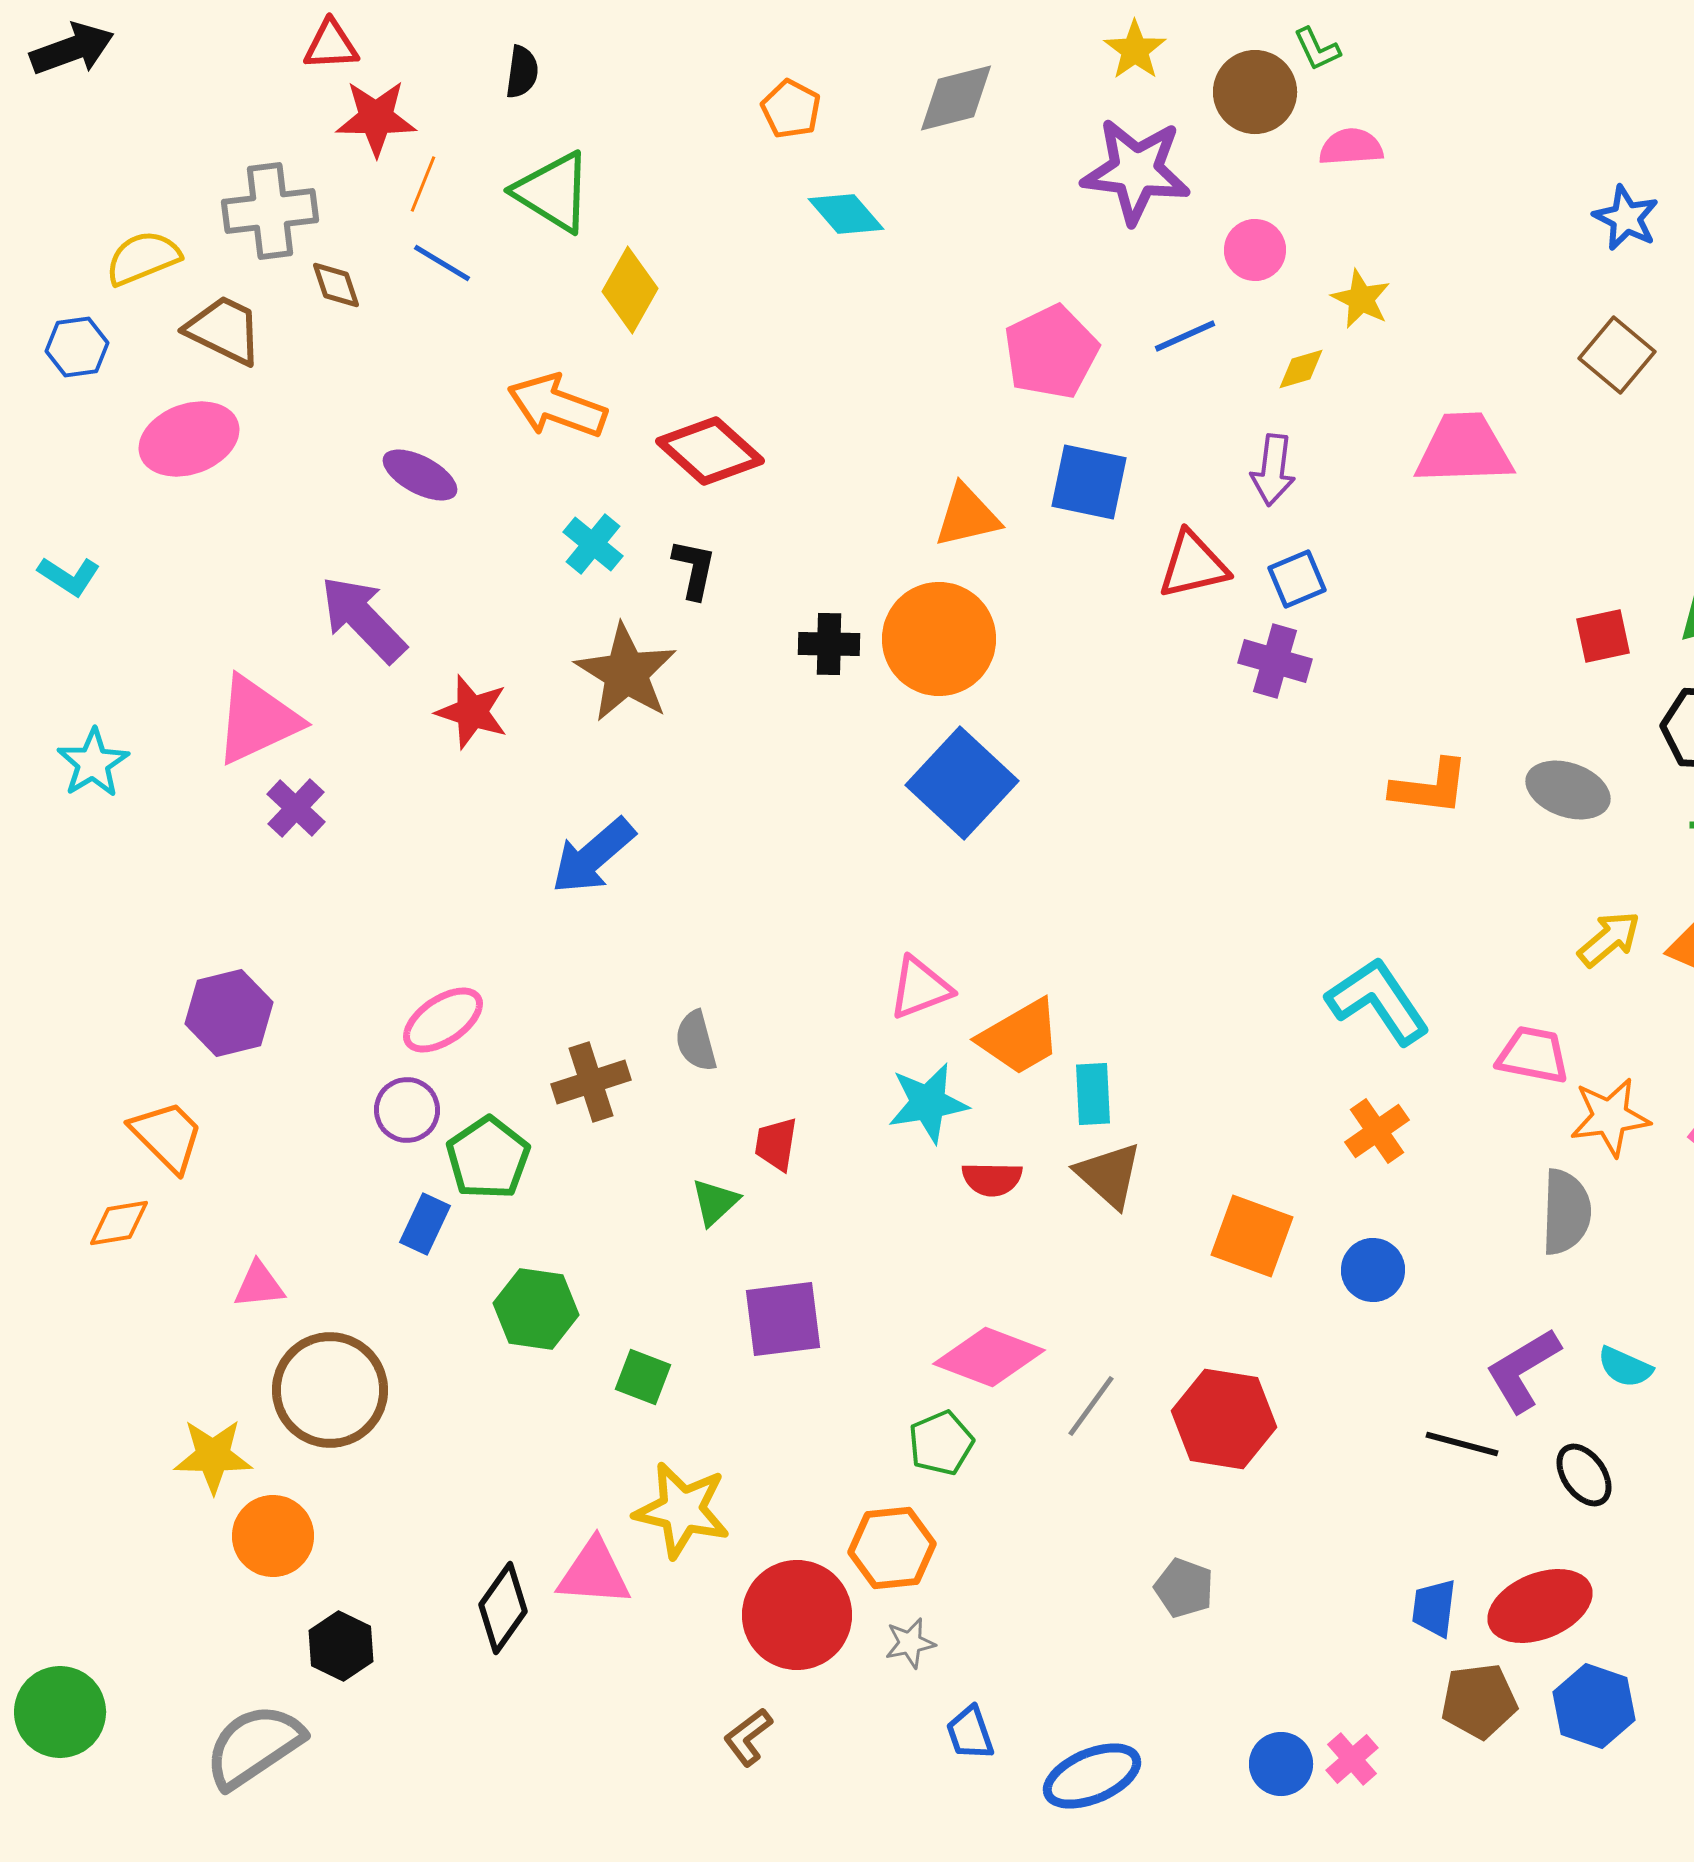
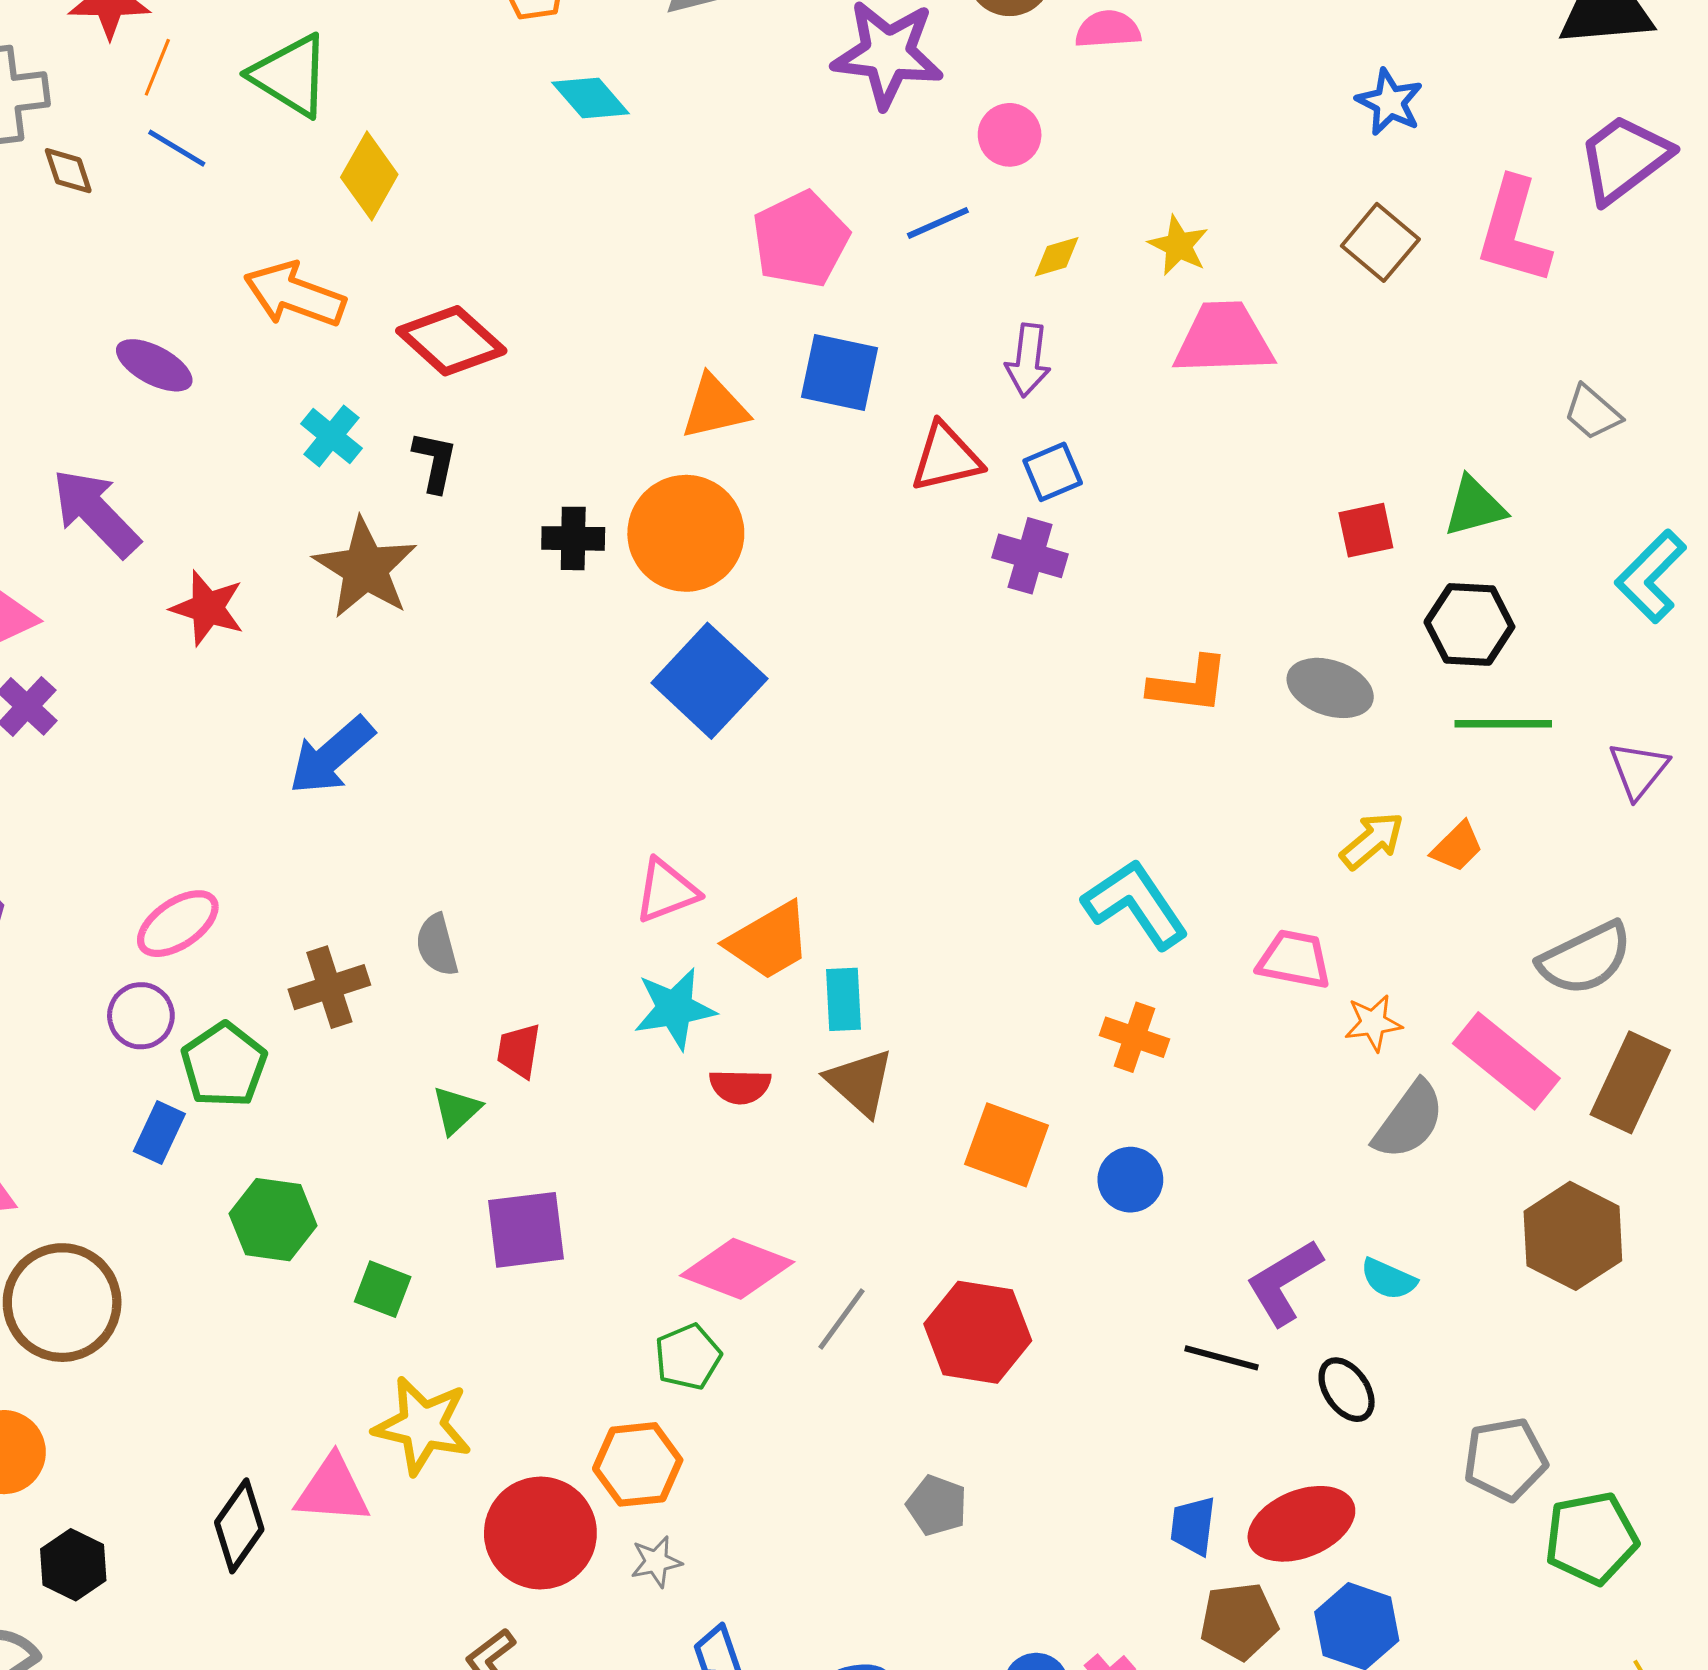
yellow star: (1361, 299) -> (1179, 245), moved
orange star: (1610, 1117) -> (1373, 1023), size x0.7
orange cross: (1377, 1131) -> (1134, 1037), turned -36
gray semicircle: (1566, 1212) -> (1409, 1120), moved, turned 34

